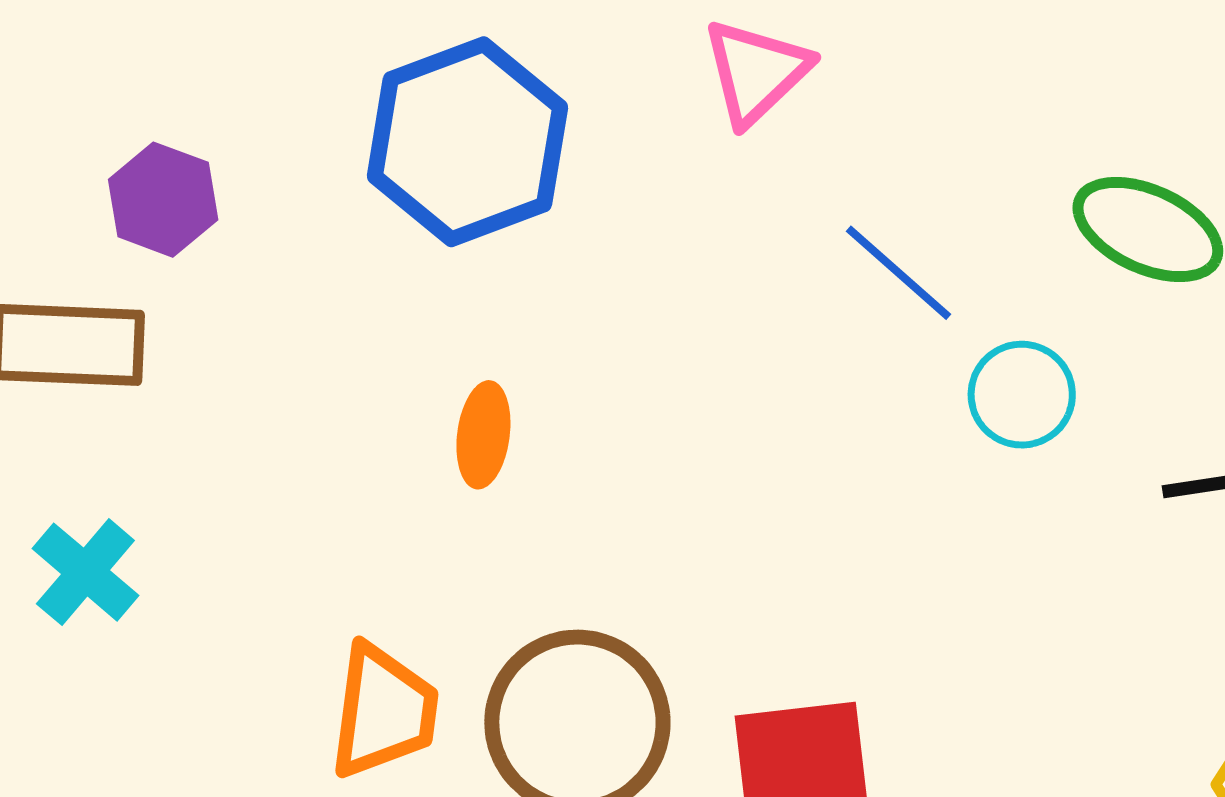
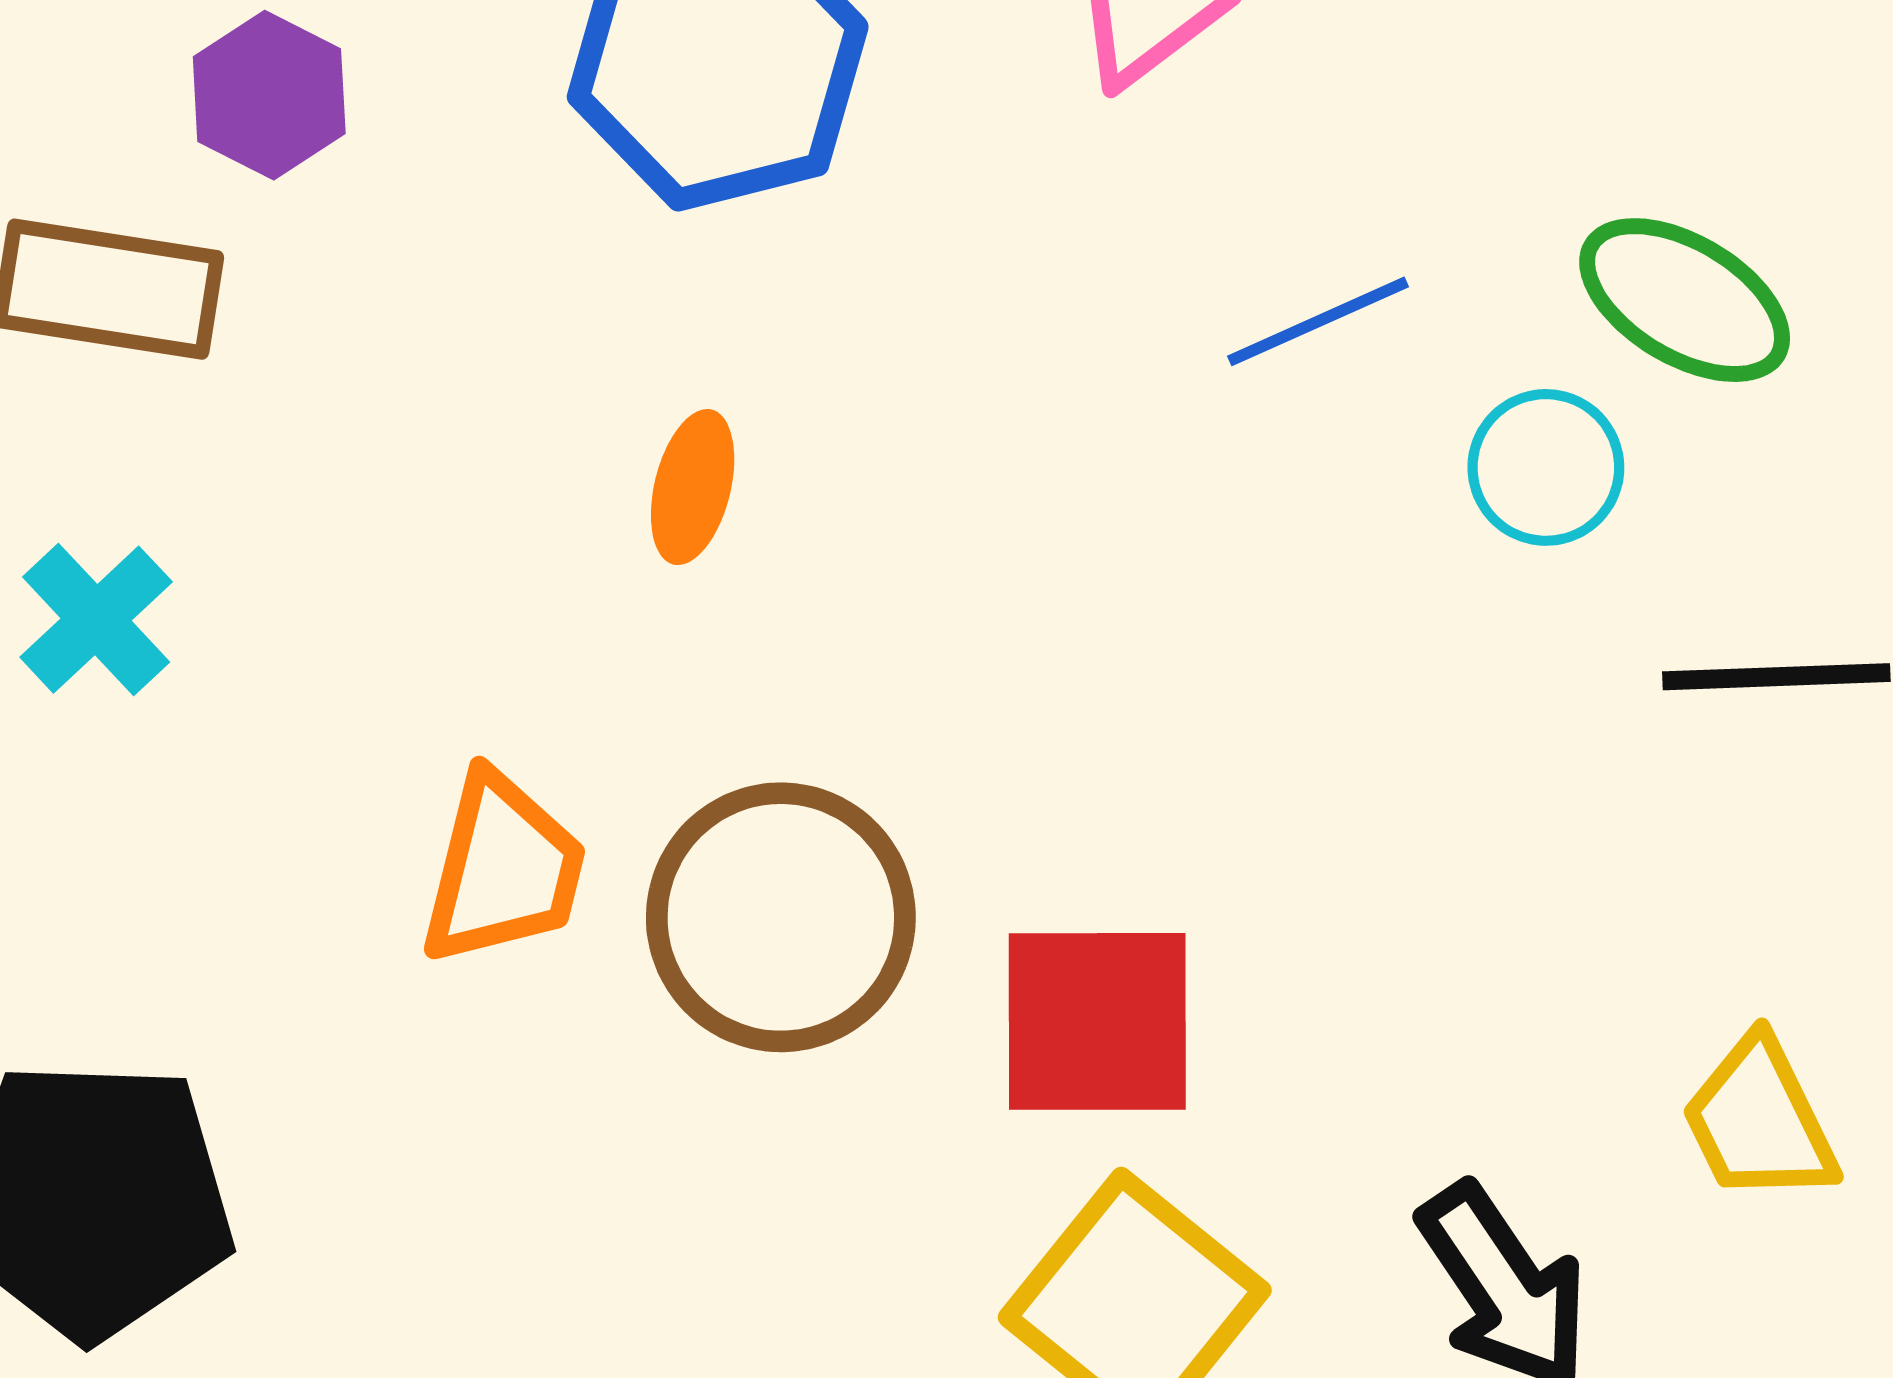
blue line: (899, 273) -> (1318, 321), turned -72
cyan circle: (1022, 395) -> (1546, 467), moved

